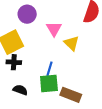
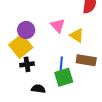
purple circle: (27, 14) -> (26, 30), moved
brown rectangle: (71, 95) -> (86, 60), moved

